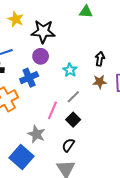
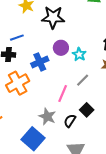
purple circle: (41, 56) -> (61, 48), moved
black square: (73, 120) -> (87, 110), moved
black semicircle: (68, 145) -> (70, 121), moved

